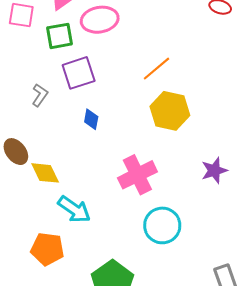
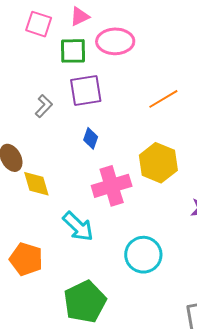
yellow hexagon: (170, 111) -> (158, 163), moved
pink cross: (137, 175) -> (112, 186), moved
cyan arrow: (74, 209) -> (78, 226), moved

